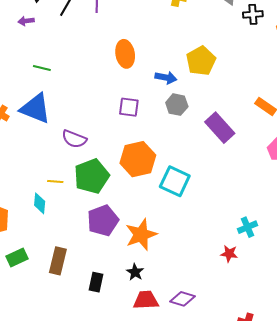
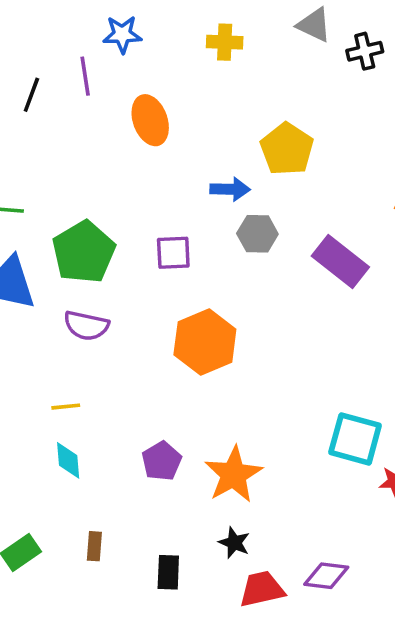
orange ellipse: (125, 54) -> (150, 120), moved
green pentagon: (92, 176) -> (84, 252), moved
cyan square: (175, 181) -> (355, 439), moved
cyan diamond: (40, 203) -> (68, 460), moved
purple pentagon: (103, 220) -> (162, 461), size x0.7
brown rectangle: (58, 261) -> (94, 546), size x0.6

